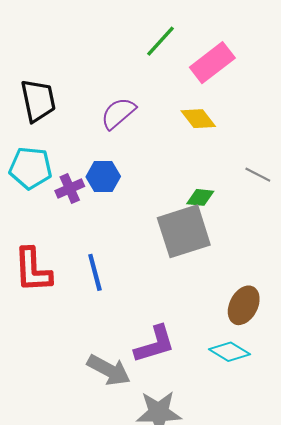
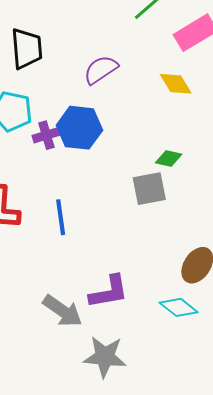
blue hexagon: (103, 177) -> (79, 128), size x1.4
gray square: (184, 231) -> (149, 189), size x0.7

